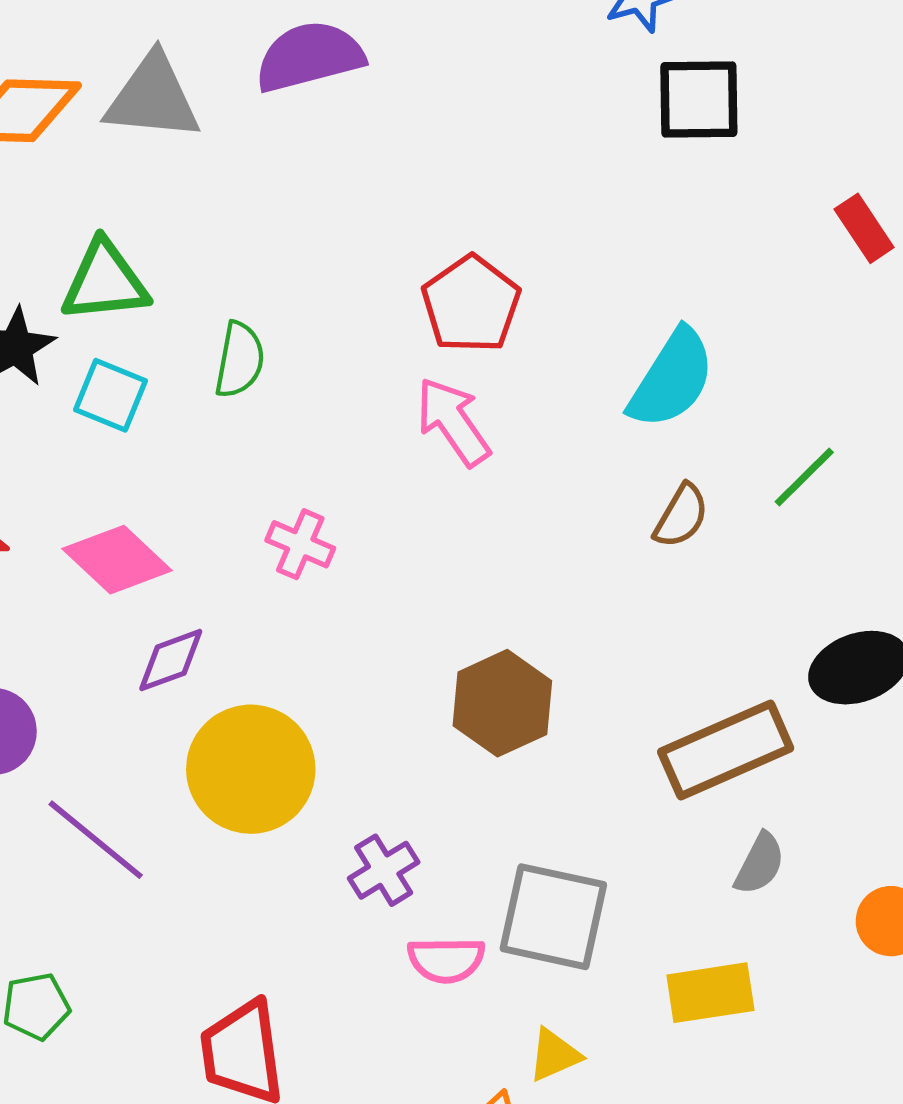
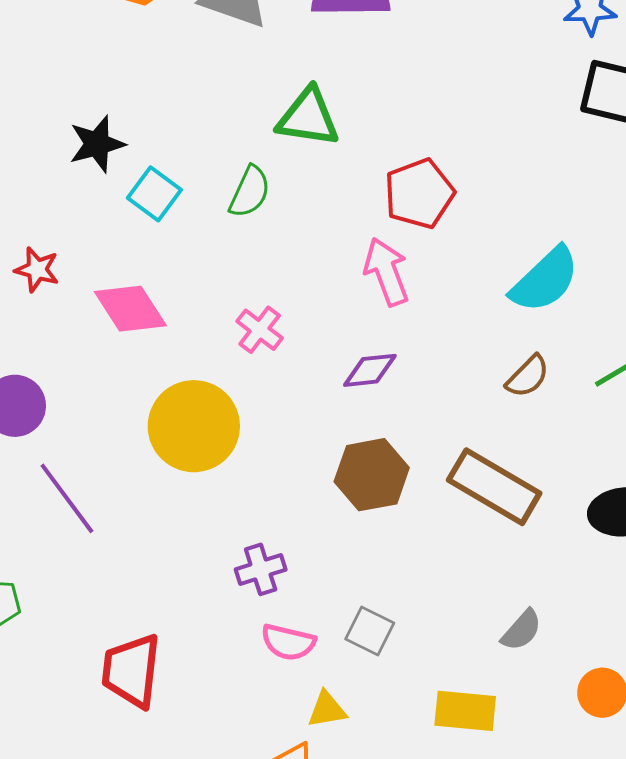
green triangle: (105, 282) -> (308, 118), moved
purple diamond: (171, 660) -> (370, 370), moved
brown rectangle: (726, 750) -> (494, 487), moved, turned 40
yellow circle: (251, 769) -> (194, 426), moved
gray square: (553, 917) -> (370, 631), size x0.6
yellow triangle: (554, 1055) -> (327, 710), moved

